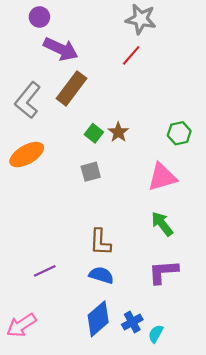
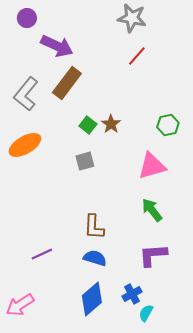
purple circle: (39, 17) -> (27, 18), moved
red line: (131, 55) -> (137, 56), moved
blue cross: (132, 322) -> (132, 294), moved

